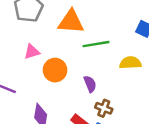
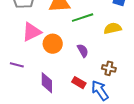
pink triangle: (32, 52) -> (32, 32), size x1.5
brown cross: (104, 108) -> (109, 68), moved

